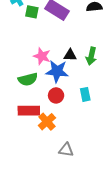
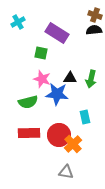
green square: (32, 12) -> (41, 53), moved
red circle: (56, 95) -> (59, 135), moved, size x1.5
orange cross: (47, 122) -> (73, 144), moved

